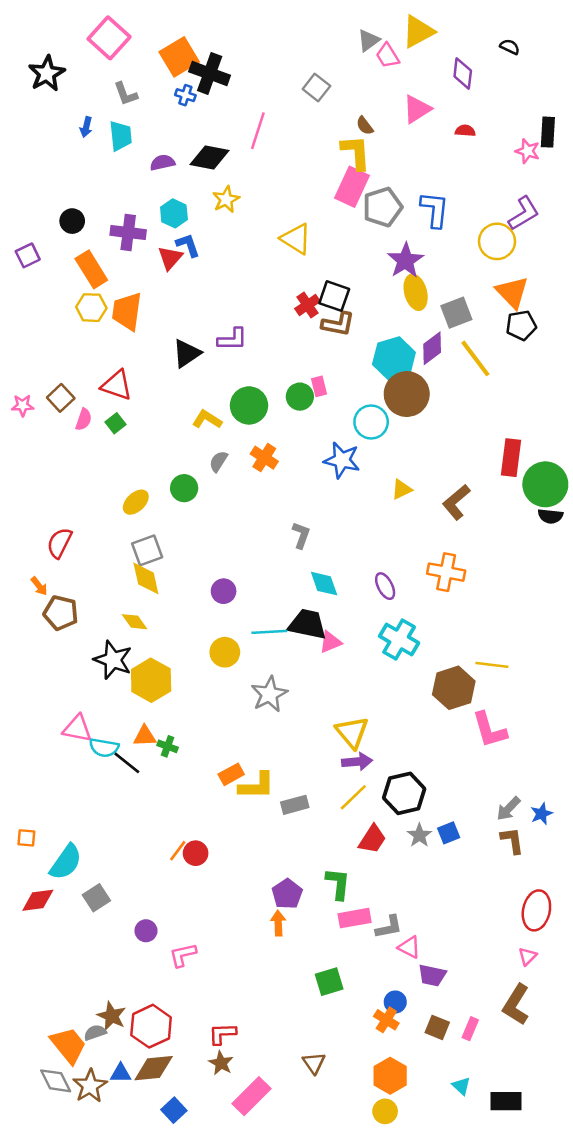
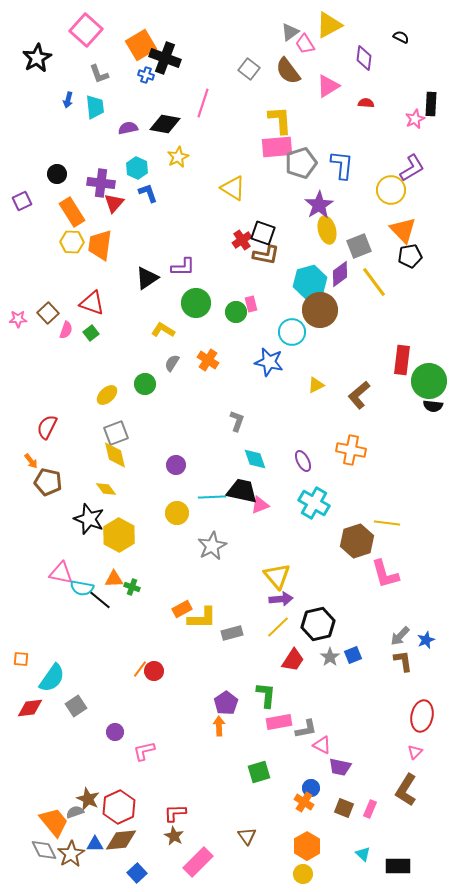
brown semicircle: (365, 126) -> (288, 71), moved, size x1.8
pink star: (528, 151) -> (415, 119), turned 30
pink rectangle: (352, 187) -> (277, 147), turned 60
red triangle: (170, 258) -> (114, 203), moved
green circle: (249, 405) -> (196, 303), moved

